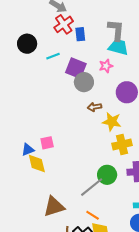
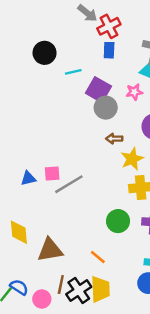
red cross: (64, 24) -> (109, 26), moved
yellow star: (112, 122) -> (132, 159), turned 30
yellow diamond: (37, 163) -> (19, 232), moved
gray line: (92, 187) -> (69, 184), moved
orange line: (93, 215) -> (98, 257), moved

